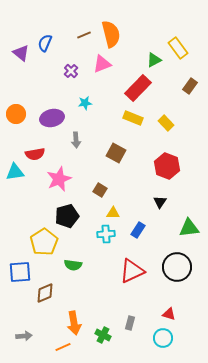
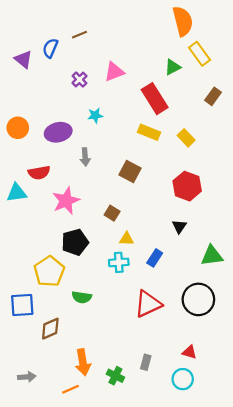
orange semicircle: (111, 34) -> (183, 21), moved
brown line: (84, 35) -> (79, 35), moved
red rectangle: (138, 88) -> (155, 99), turned -76

